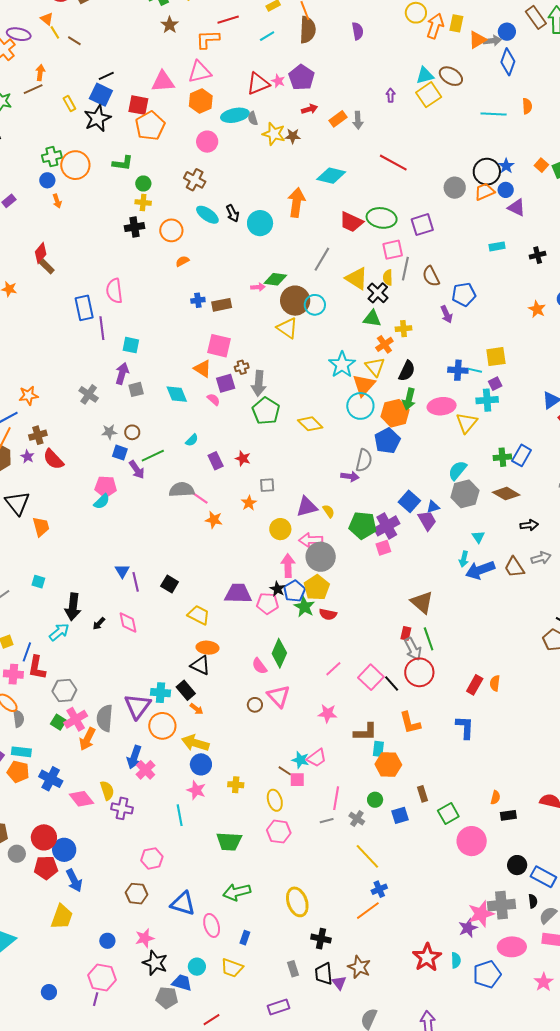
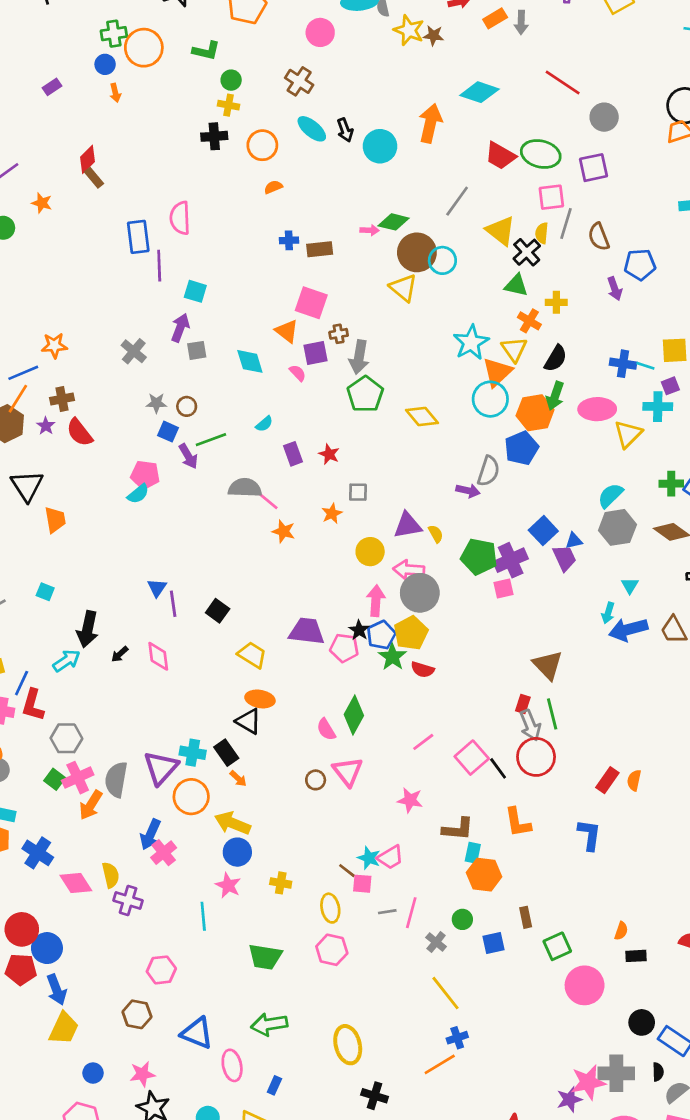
gray circle: (455, 188) -> (604, 117), moved
orange cross: (384, 344) -> (529, 321), turned -30
gray line: (327, 821) -> (387, 912), moved
yellow trapezoid: (62, 917) -> (64, 1028), moved

